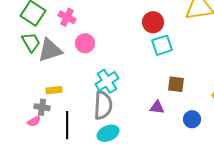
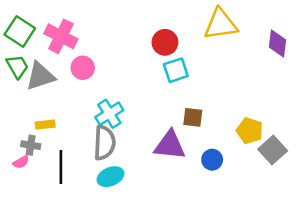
pink cross: (67, 17) -> (61, 36), size x1.5
purple triangle: (157, 107) -> (170, 145), size x1.8

